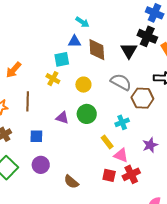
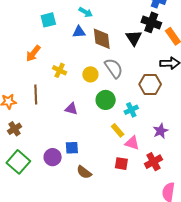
cyan square: (62, 59) -> (48, 20), moved
orange arrow: (14, 70) -> (33, 53), moved
gray semicircle: (121, 82) -> (114, 68), moved, turned 30
green circle: (87, 114) -> (106, 100), moved
blue square: (36, 136) -> (72, 148), moved
red cross: (131, 174) -> (153, 162), moved

